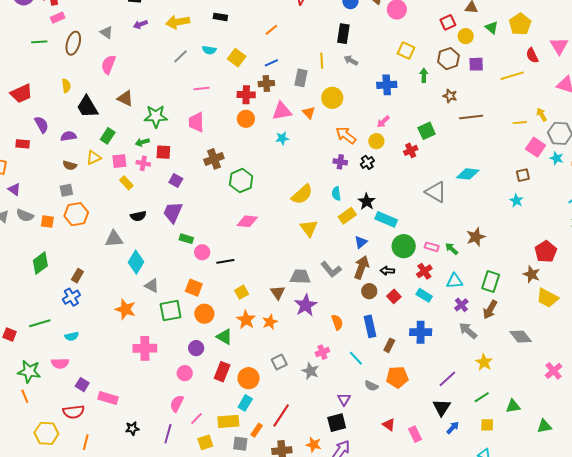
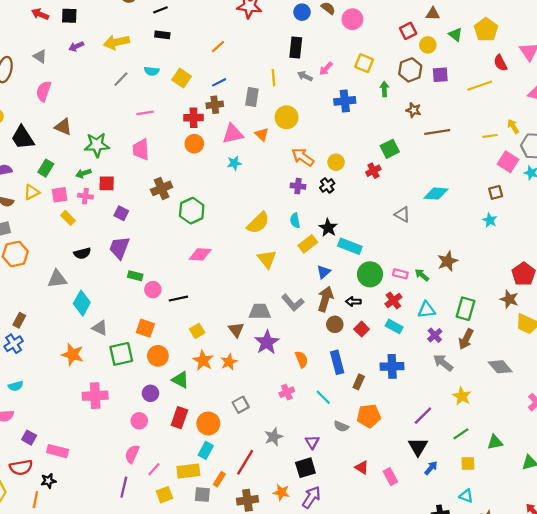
pink arrow: (383, 122) -> (326, 69), moved
gray triangle: (436, 192) -> (402, 214), size x0.7
gray star: (310, 371) -> (274, 437), moved, turned 30
black star: (132, 428) -> (48, 481), moved

